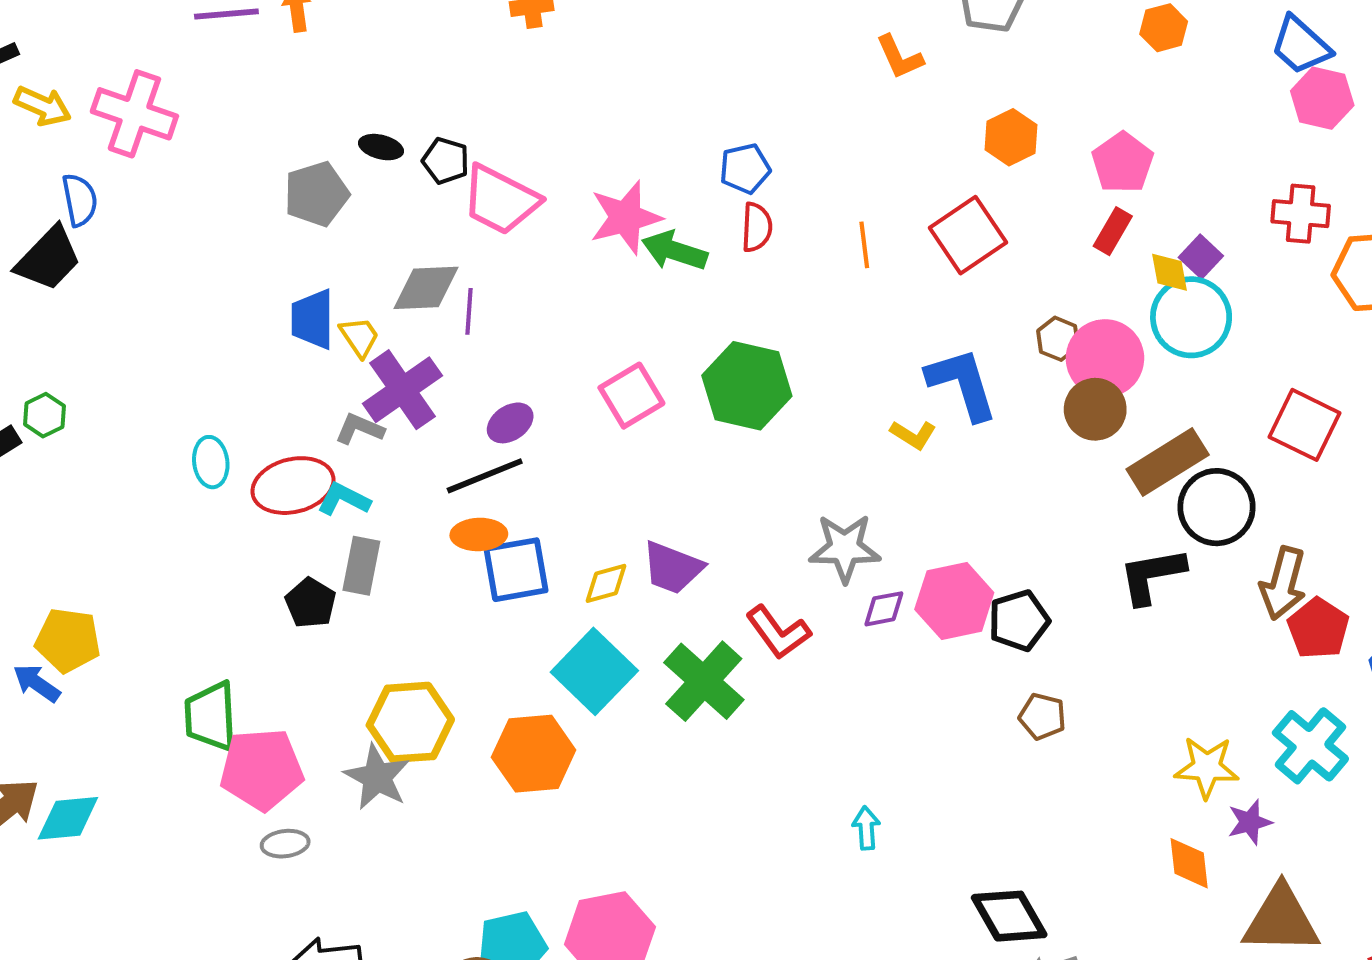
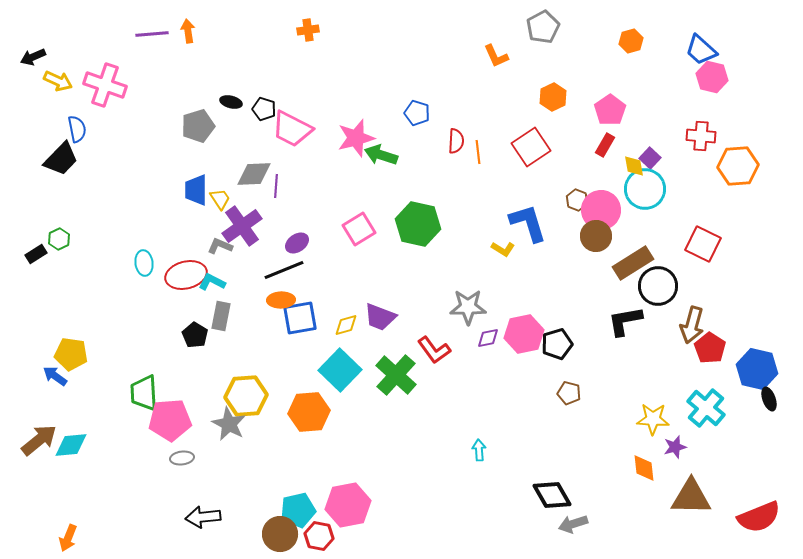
blue pentagon: (745, 169) -> (417, 113), turned 30
red semicircle: (757, 227) -> (456, 141), moved

